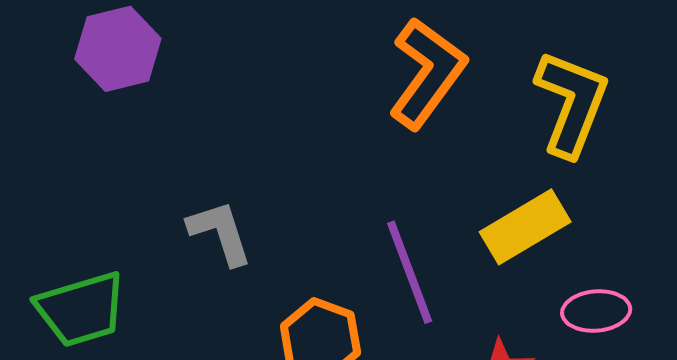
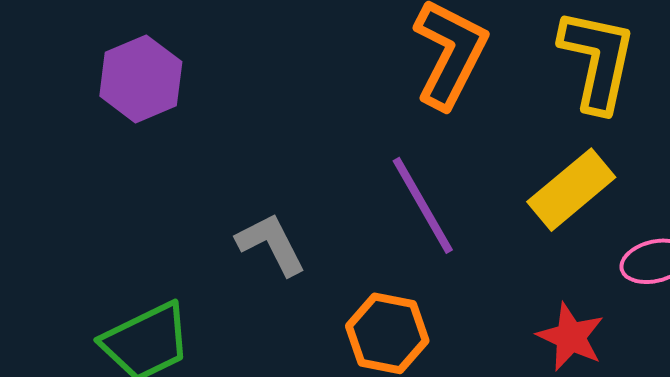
purple line: (410, 272) -> (423, 205), moved

